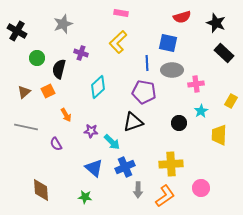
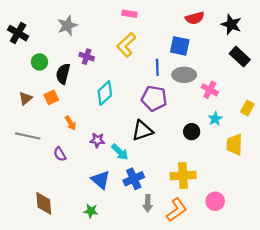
pink cross: (196, 84) -> (210, 90), turned 35

